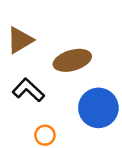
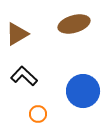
brown ellipse: (72, 60) -> (74, 24), moved

